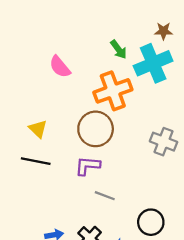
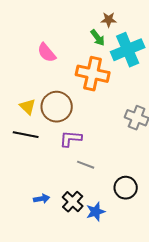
brown star: (163, 31) -> (109, 20), moved
orange cross: (113, 91) -> (93, 74), turned 32
brown circle: (96, 129) -> (57, 107), moved

